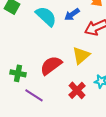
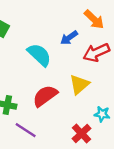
cyan semicircle: (46, 16) -> (39, 55), moved
red cross: (77, 90) -> (82, 134), moved

